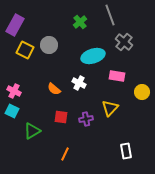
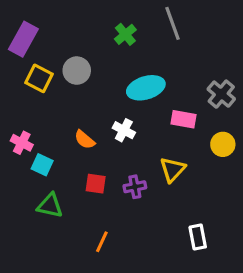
gray cross: (124, 42) -> (221, 94), moved
cyan square: (12, 111) -> (42, 165), moved
green triangle: (32, 131) -> (50, 206), turned 42

